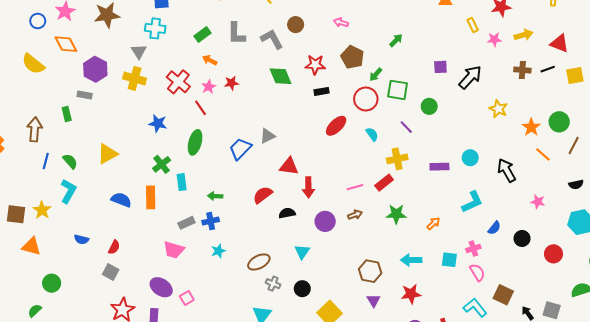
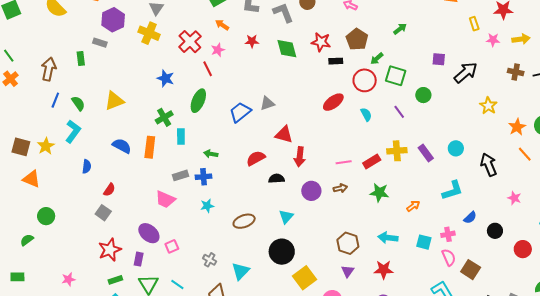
red star: (231, 83) -> (252, 41), moved
black rectangle: (321, 91) -> (336, 61), moved
yellow cross: (397, 159) -> (397, 151), moved
purple rectangle: (439, 167) -> (426, 153), turned 48
blue semicircle: (81, 239) -> (87, 167), moved, turned -104
gray cross: (273, 284) -> (210, 260), moved
black circle: (302, 289) -> (282, 252), size x1.6
brown square: (503, 295) -> (471, 270), moved

